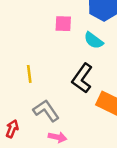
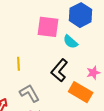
pink square: (63, 24) -> (48, 27), size x1.6

